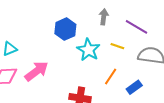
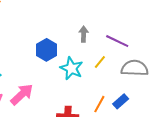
yellow line: (117, 46) -> (100, 62), turned -64
orange line: (111, 77) -> (99, 104), moved

